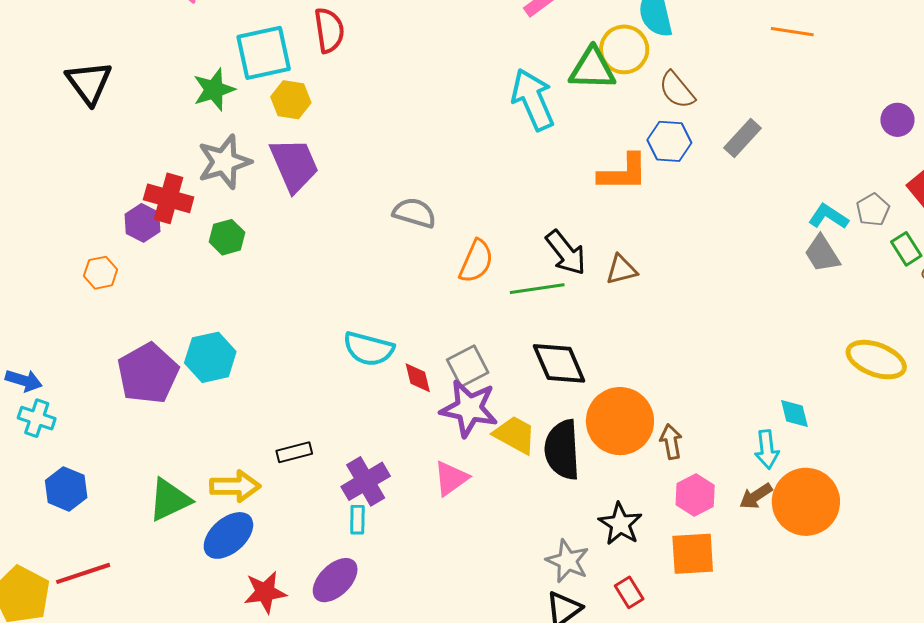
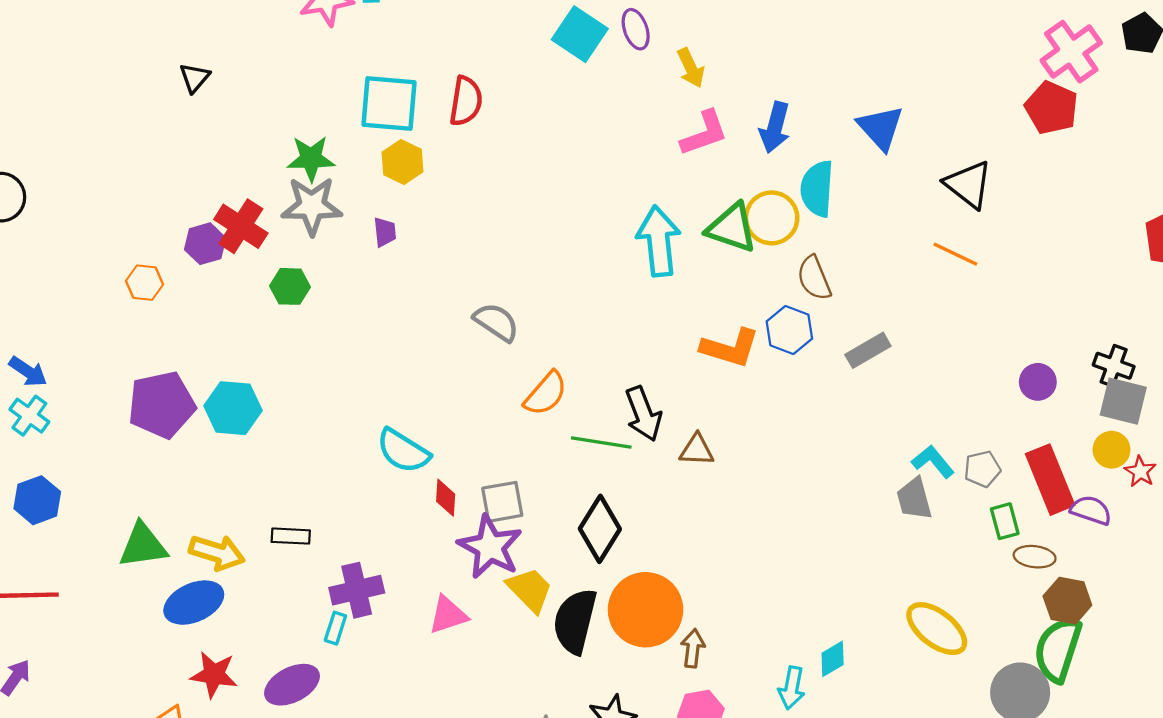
black triangle: (89, 83) -> (195, 78), size x0.6
green star: (214, 90) -> (311, 159), moved
purple trapezoid: (294, 165) -> (385, 232), size x0.5
black diamond: (559, 363) -> (600, 529), turned 38
cyan diamond: (794, 414) -> (833, 659), turned 56

